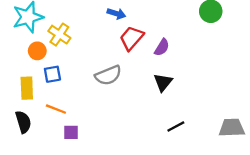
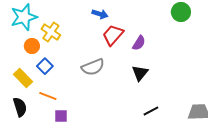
blue square: (52, 74) -> (45, 66), turned -35
yellow rectangle: (27, 88) -> (23, 78), turned -42

